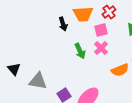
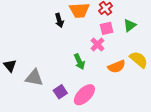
pink square: (101, 30) -> (107, 28), moved
green arrow: (80, 51) -> (79, 62), moved

